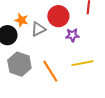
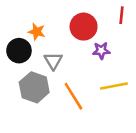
gray triangle: (38, 29) -> (53, 61), moved, turned -35

